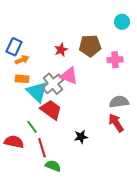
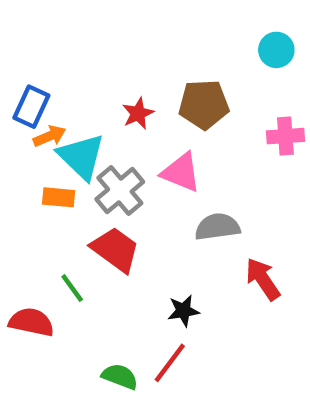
pink cross: (115, 60) -> (285, 136), moved
pink triangle: (69, 76) -> (181, 172), moved
orange rectangle: (22, 79) -> (59, 197), moved
cyan triangle: (37, 92) -> (81, 157), moved
gray semicircle: (119, 102) -> (217, 227), moved
red line: (42, 148) -> (170, 363), moved, turned 54

